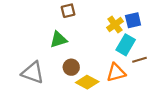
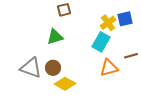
cyan rectangle: (126, 45) -> (101, 42), moved
brown circle: (71, 67) -> (53, 68), moved
yellow diamond: (87, 82) -> (65, 84), moved

